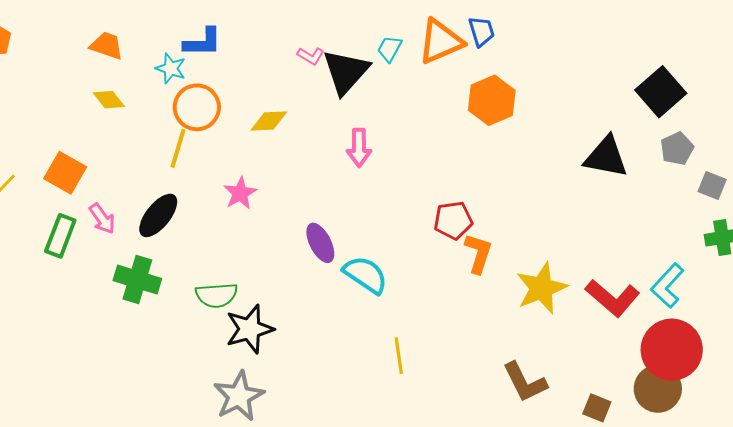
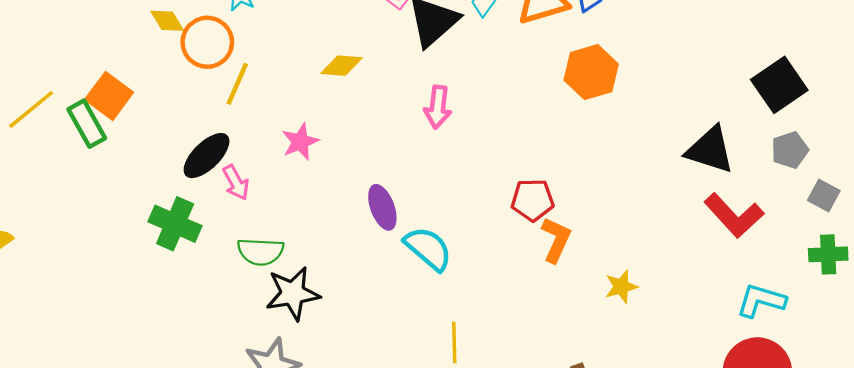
orange circle: (197, 107) -> (207, 42), moved
pink arrow: (102, 219) -> (236, 183), moved
green rectangle: (60, 236) -> (87, 124), moved, turned -57
cyan L-shape: (667, 286) -> (761, 301), turned 57
yellow star: (541, 288) -> (621, 287), size x0.6
red L-shape: (613, 298) -> (734, 215), moved

